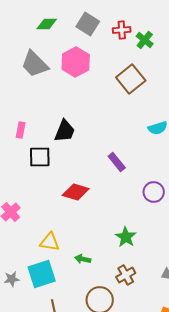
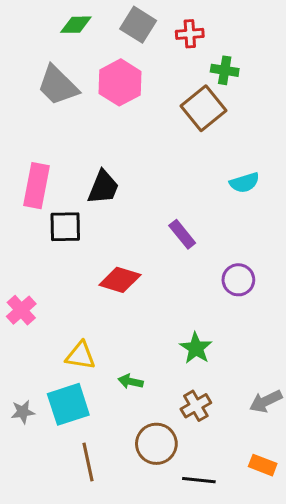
green cross: (145, 40) -> (225, 70), moved, turned -30
pink rectangle: (21, 130) -> (36, 186), size x1.8

